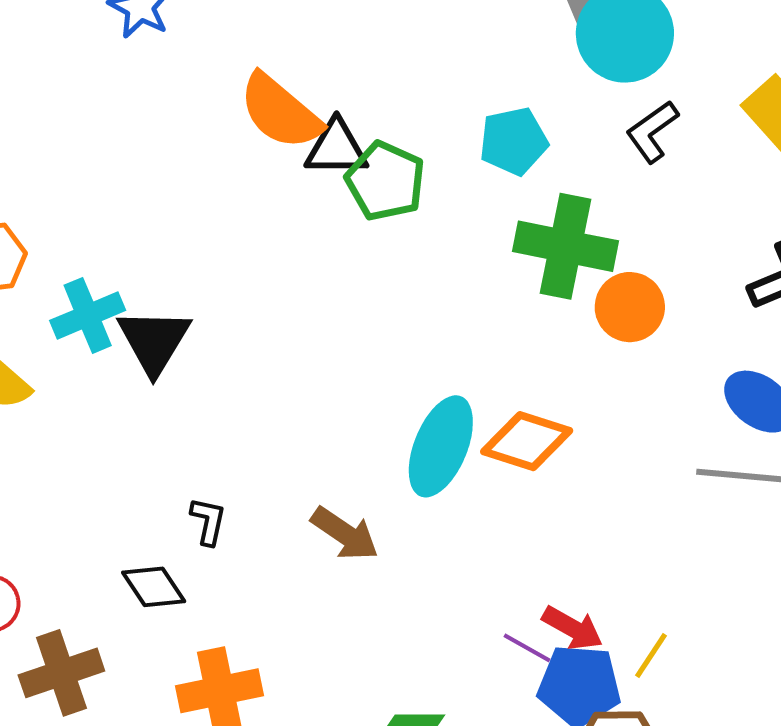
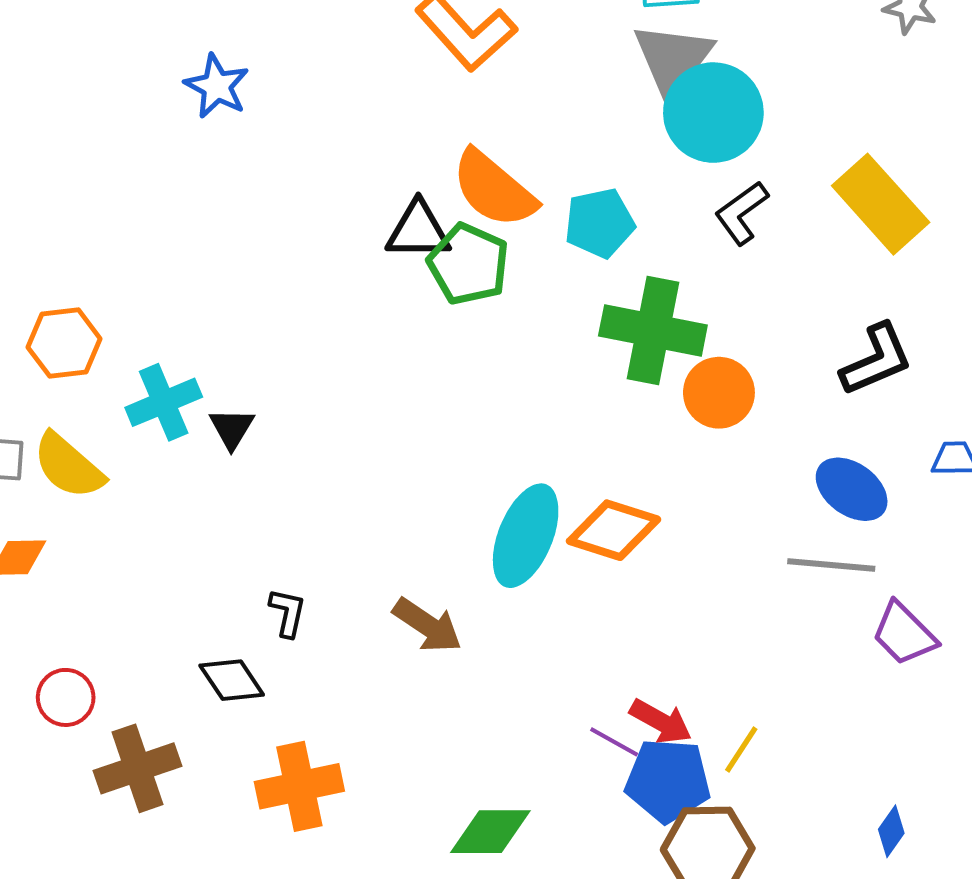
orange semicircle: (280, 112) -> (494, 189), moved
black triangle: (154, 341) -> (232, 428), size x0.6

